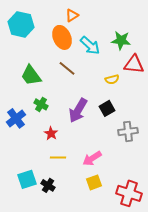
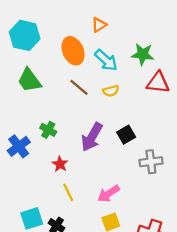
orange triangle: (72, 15) -> (99, 25), moved
green trapezoid: (31, 75) -> (29, 80), moved
yellow semicircle: (112, 79) -> (111, 91), moved
yellow line: (58, 157) -> (68, 192), turned 63

